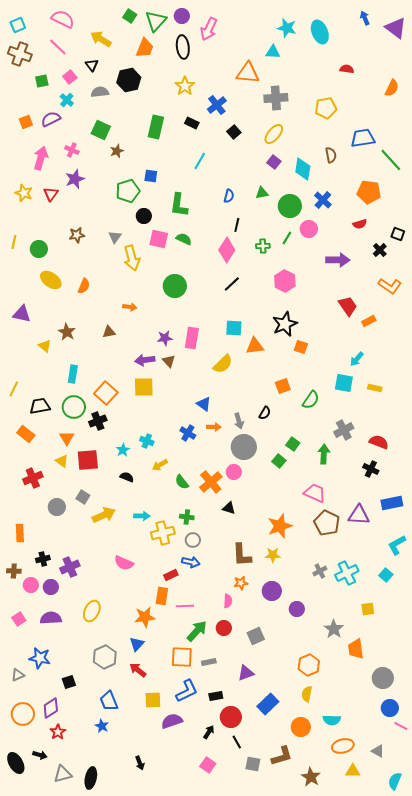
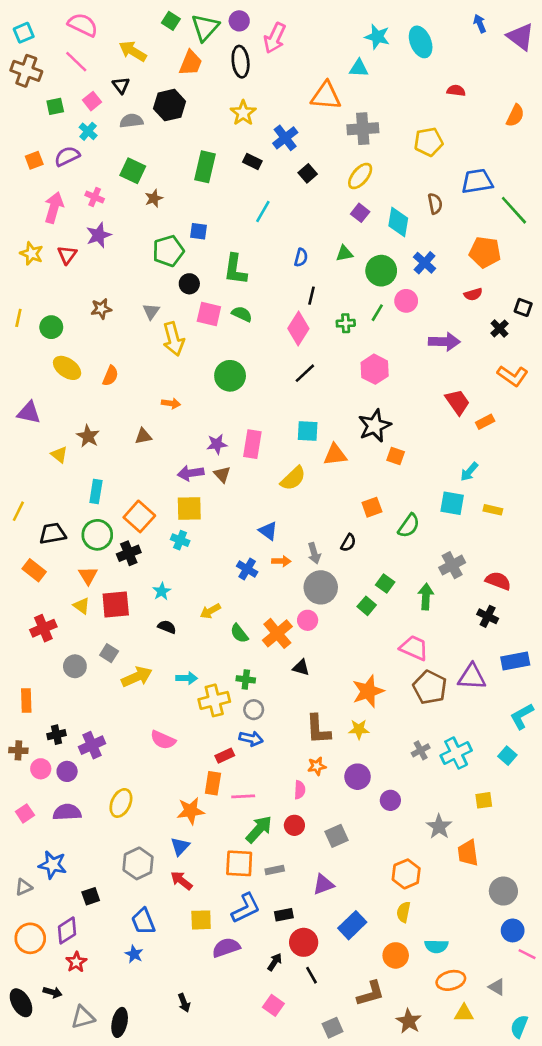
cyan cross: (147, 441) -> (180, 540), moved
gray square: (253, 764) -> (333, 1028), moved, turned -35

